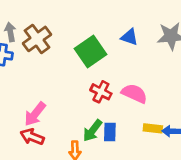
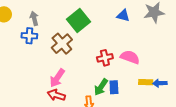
brown cross: (37, 39) -> (62, 44), moved
green square: (91, 51) -> (78, 20), moved
red cross: (101, 92) -> (105, 58), turned -35

